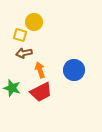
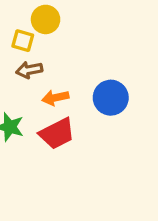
orange arrow: (40, 70) -> (55, 98), turned -84

